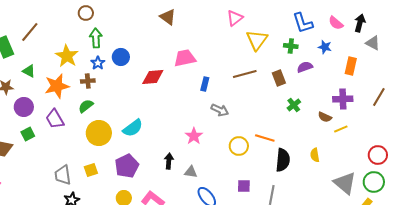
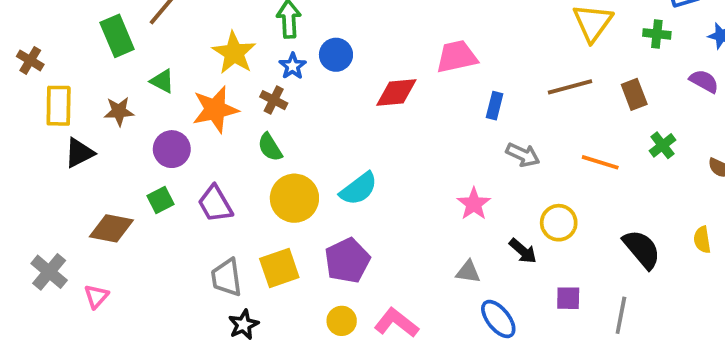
purple semicircle: (305, 67) -> (704, 81), moved, turned 49
brown cross: (88, 81) -> (274, 100), turned 32
green semicircle: (86, 106) -> (270, 147), turned -84
purple circle: (24, 107) -> (172, 149), moved
purple trapezoid: (55, 119) -> (215, 204), moved
orange line: (265, 138) -> (600, 162), moved
black semicircle: (283, 160) -> (642, 249), turned -45
black arrow: (169, 161) -> (523, 251), moved, turned 126
yellow square: (91, 170) -> (279, 268), size x1.5

